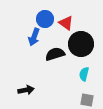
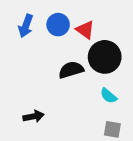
blue arrow: (34, 37) -> (26, 26), moved
cyan semicircle: (84, 74) -> (109, 96), turned -64

